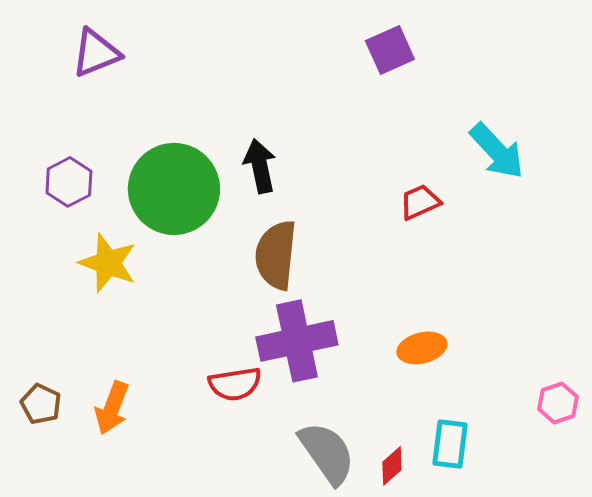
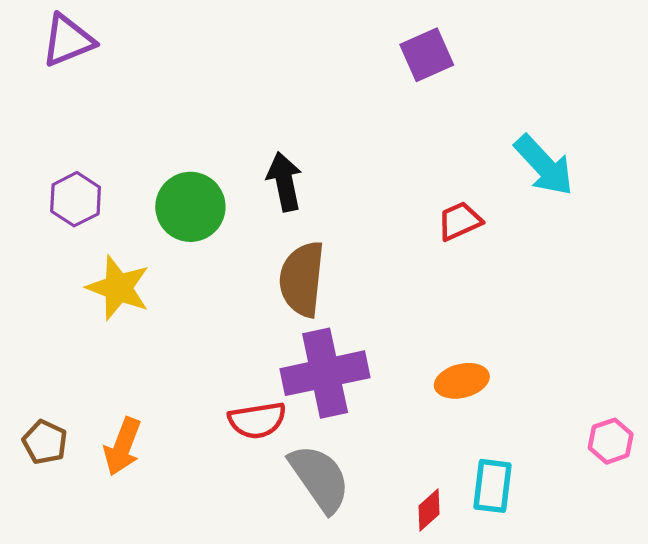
purple triangle: (96, 53) -> (68, 40), moved
green circle: (174, 189) -> (190, 207), size x0.7
gray semicircle: (327, 453) -> (320, 478), moved

